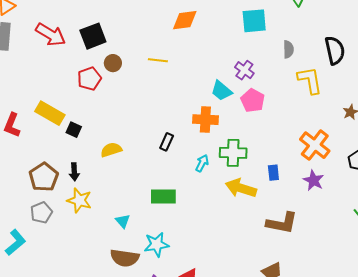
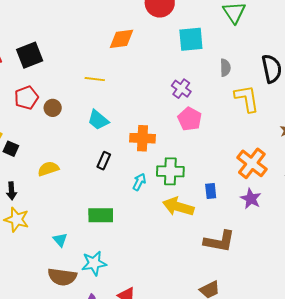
brown circle: (113, 63) -> (53, 108), moved
cyan trapezoid: (221, 91) -> (98, 120), moved

